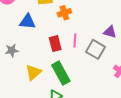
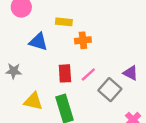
pink line: (75, 40) -> (88, 75), turned 32
yellow triangle: (33, 72) -> (33, 101), turned 42

